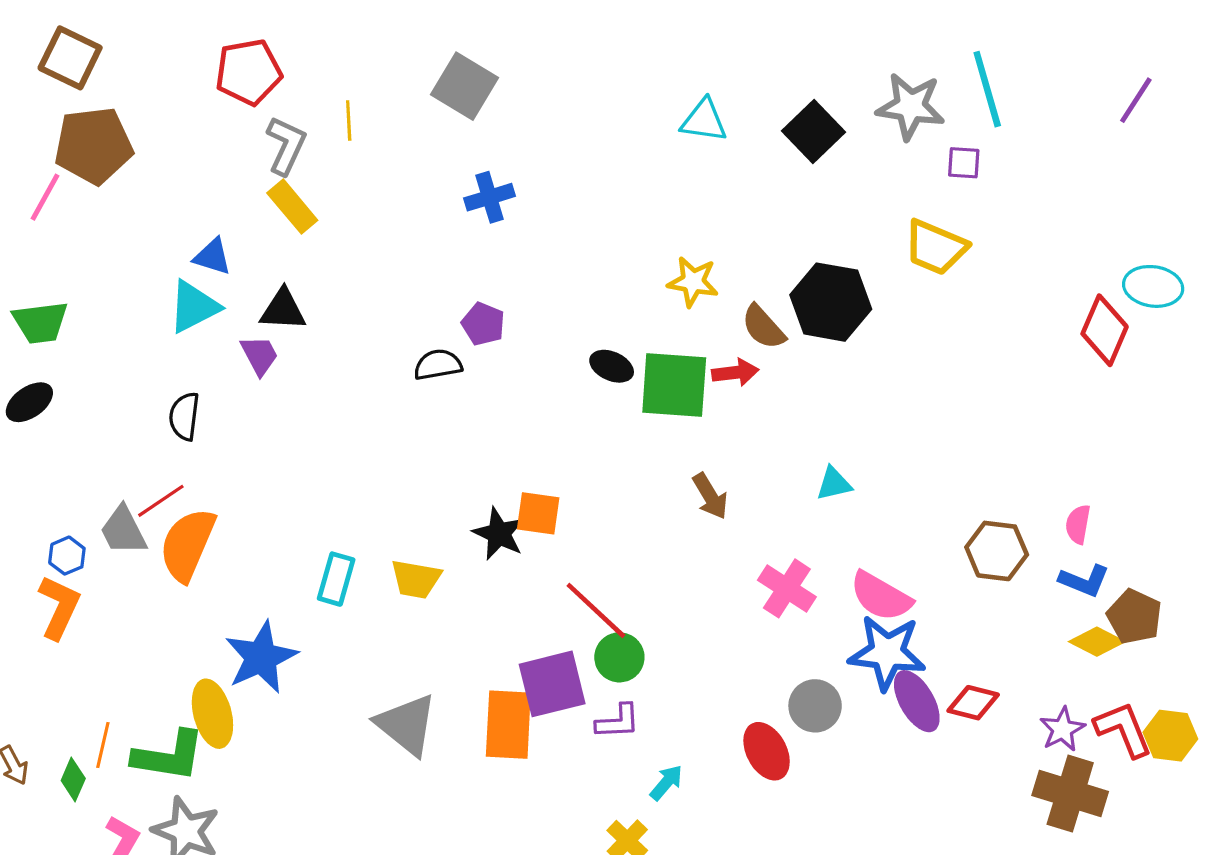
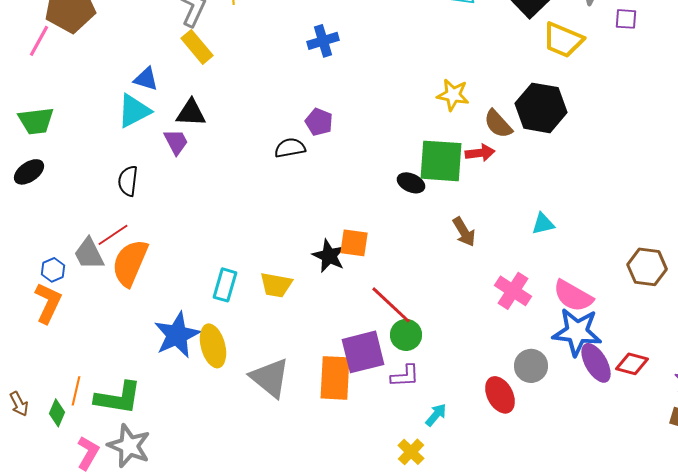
yellow trapezoid: (936, 247) -> (563, 40), moved
black ellipse: (612, 366) -> (411, 183), moved
yellow ellipse: (212, 714) -> (213, 346), moved

